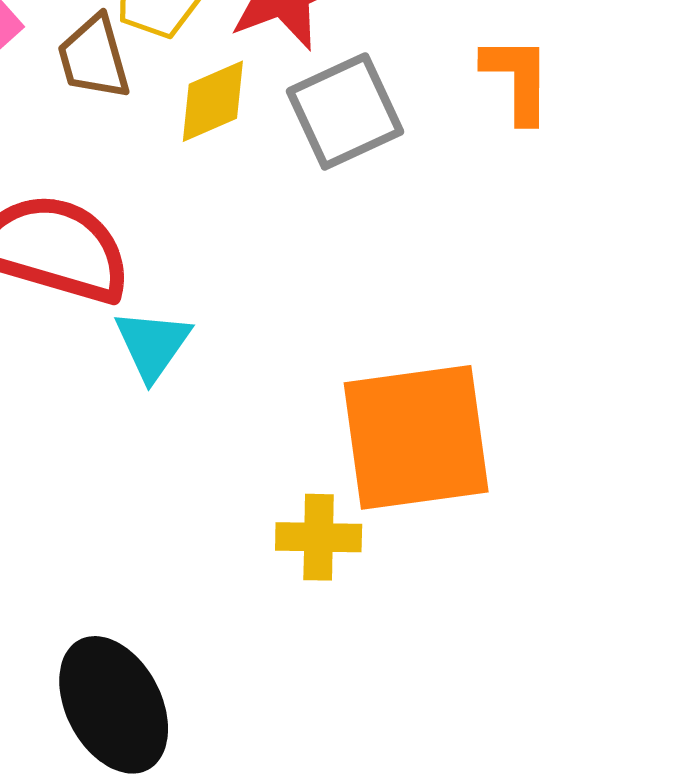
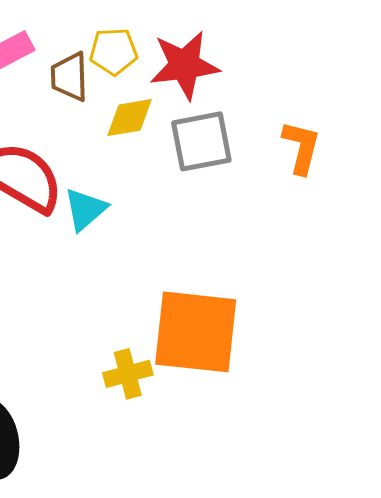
cyan triangle: (153, 344) -> (85, 209), moved
yellow cross: (319, 537) -> (128, 374), turned -30

